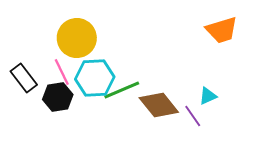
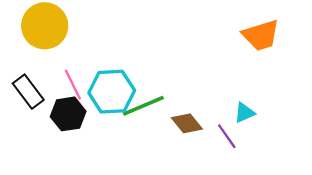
yellow circle: (77, 38) -> (45, 26), moved
brown diamond: (159, 105) -> (187, 123), size x0.7

